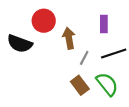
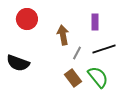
red circle: (44, 21) -> (27, 19), moved
black semicircle: (20, 44) -> (18, 63), moved

